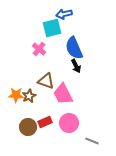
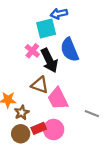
black arrow: (76, 66) -> (49, 60), moved, size x1.6
brown star: (29, 96) -> (22, 113), moved
pink circle: (69, 123) -> (54, 130), moved
gray line: (92, 141) -> (92, 114), moved

